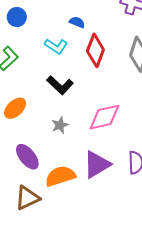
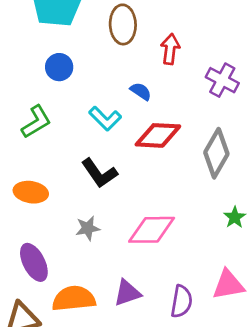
red diamond: (95, 50) -> (158, 135), turned 60
orange ellipse: (15, 108) -> (31, 192), turned 40
purple triangle: (97, 164) -> (127, 293), size x0.7

